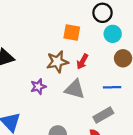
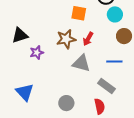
purple star: (38, 87) -> (37, 52), moved
gray rectangle: (103, 115) -> (107, 86), turned 66

